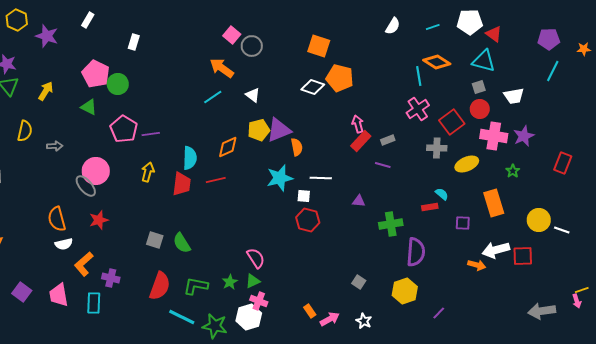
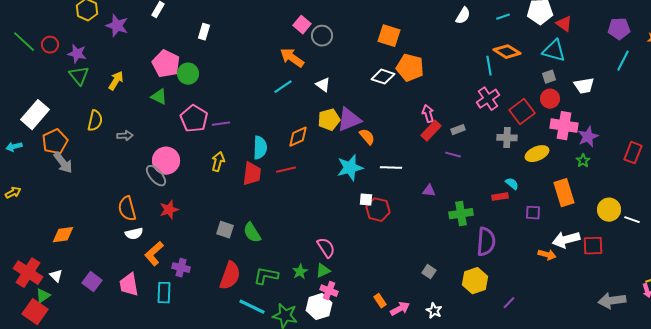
purple star: (524, 136) -> (588, 137), moved
orange semicircle: (297, 147) -> (367, 137), turned -30
white square: (304, 196) -> (366, 200), moved

